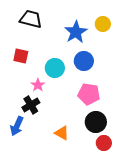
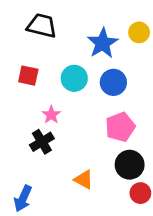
cyan circle: (55, 68) -> (74, 78), moved
pink pentagon: (89, 94) -> (120, 127), turned -30
blue arrow: (17, 126) -> (23, 198), moved

